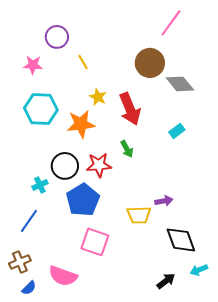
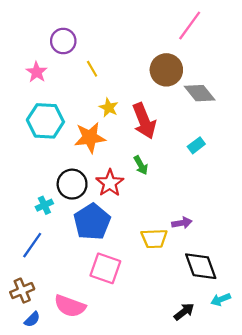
pink star: (33, 65) -> (37, 72), turned 30
red star: (99, 165) -> (110, 183), turned -30

